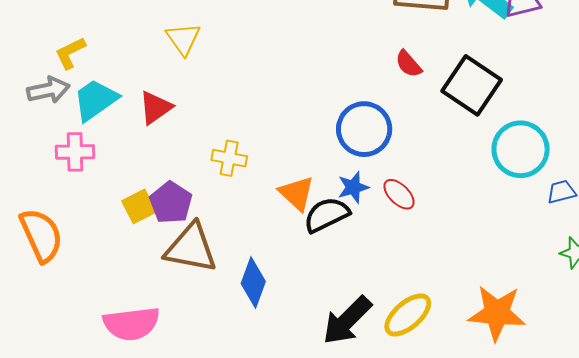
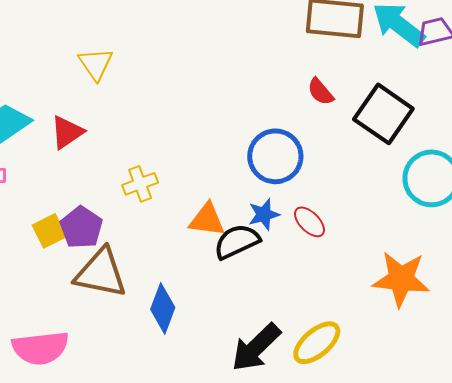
yellow cross: (229, 158) -> (140, 184), turned -32
orange triangle: (297, 193) -> (207, 220), turned -36
orange star: (497, 313) -> (401, 279), moved

